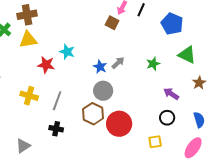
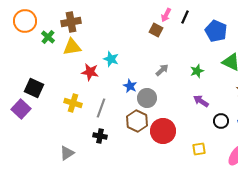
blue star: (100, 67) -> (130, 86), moved
purple arrow: (171, 94) -> (201, 101), moved
black circle: (167, 118) -> (221, 121), moved

